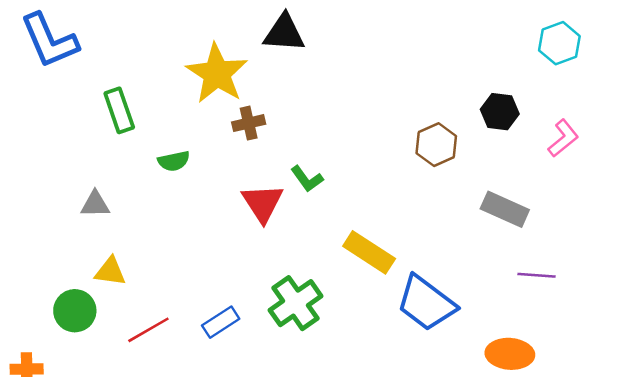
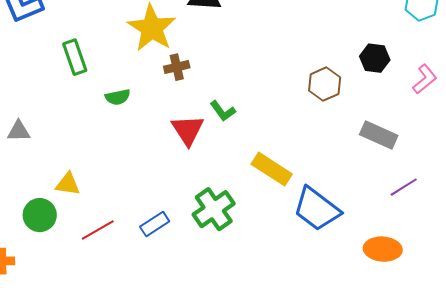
gray triangle: (95, 204) -> (19, 131), moved
purple line: (536, 275) -> (404, 187), turned -36

